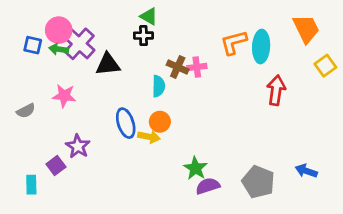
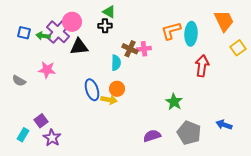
pink circle: (59, 30) -> (72, 22), moved
gray semicircle: (26, 111) -> (19, 81), turned 56
purple star: (78, 146) -> (52, 138), moved
green star: (195, 168) -> (174, 102), moved
cyan rectangle: (31, 185) -> (23, 135), turned 32

